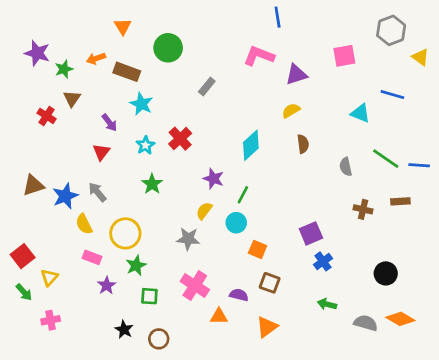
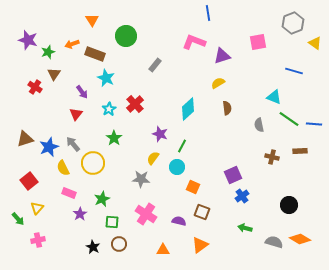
cyan triangle: (360, 113) -> (274, 97), moved
yellow circle: (125, 233) -> (93, 163), moved
red square: (23, 256) -> (29, 181), moved
orange triangle: (219, 316) -> (163, 250), moved
brown circle: (159, 339) -> (119, 244), moved

